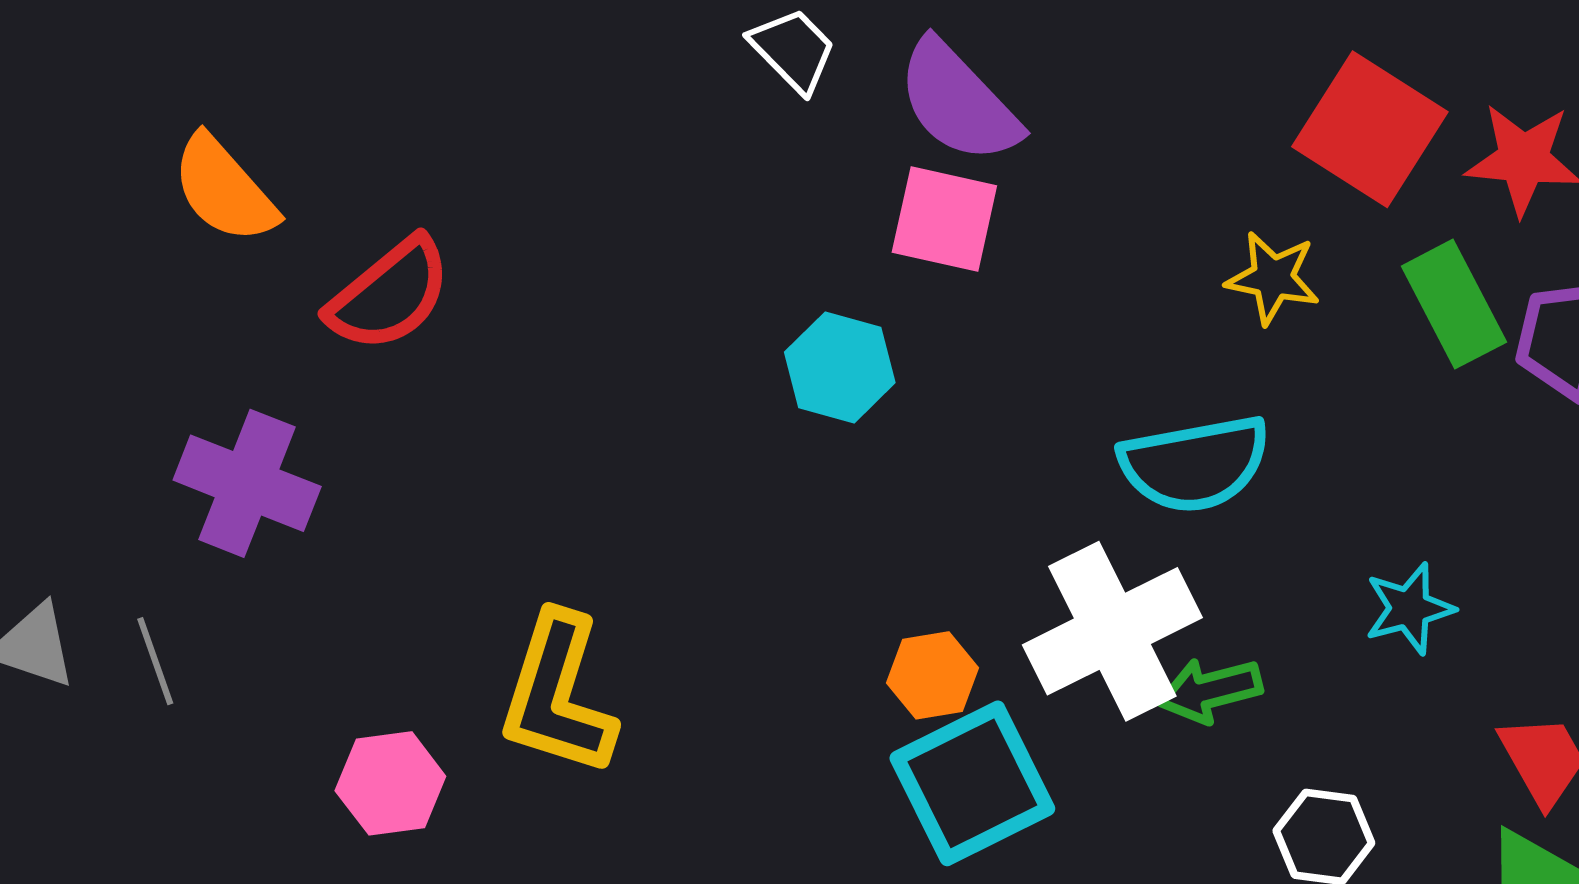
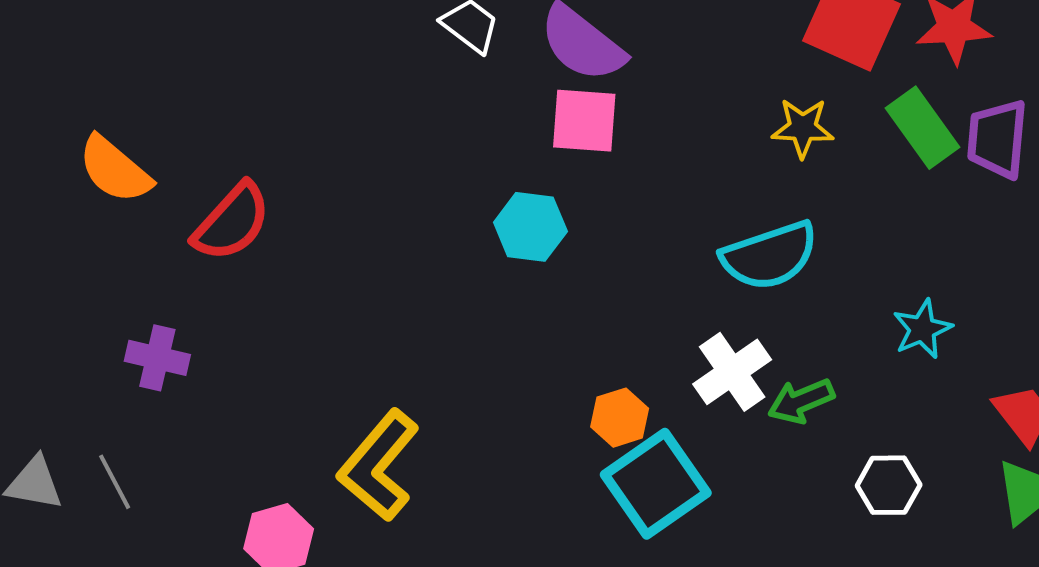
purple cross: (247, 483) -> (157, 358), size x0.7
white cross: (1112, 631) -> (732, 372), size x0.7
yellow L-shape: (558, 695) -> (379, 465), turned 31

